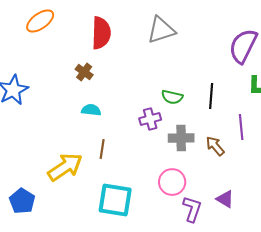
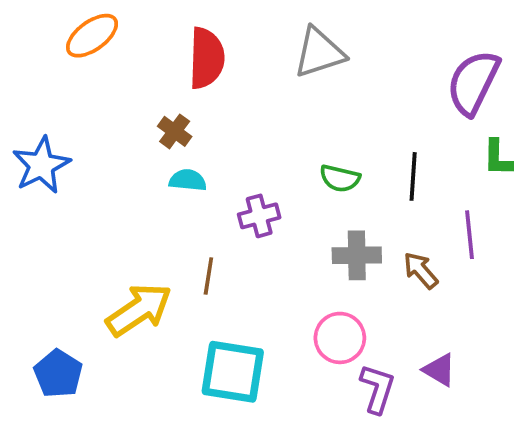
cyan semicircle: (91, 110) -> (188, 180), moved
purple cross: (150, 119) -> (259, 216), moved

